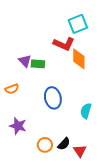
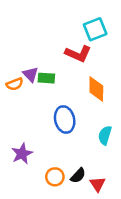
orange diamond: (79, 59) -> (96, 89), moved
orange semicircle: (12, 89) -> (15, 84), moved
purple star: (18, 126) -> (22, 154), turned 30

